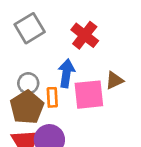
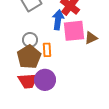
blue arrow: (66, 73) -> (58, 20), moved
pink square: (89, 95) -> (74, 31), moved

